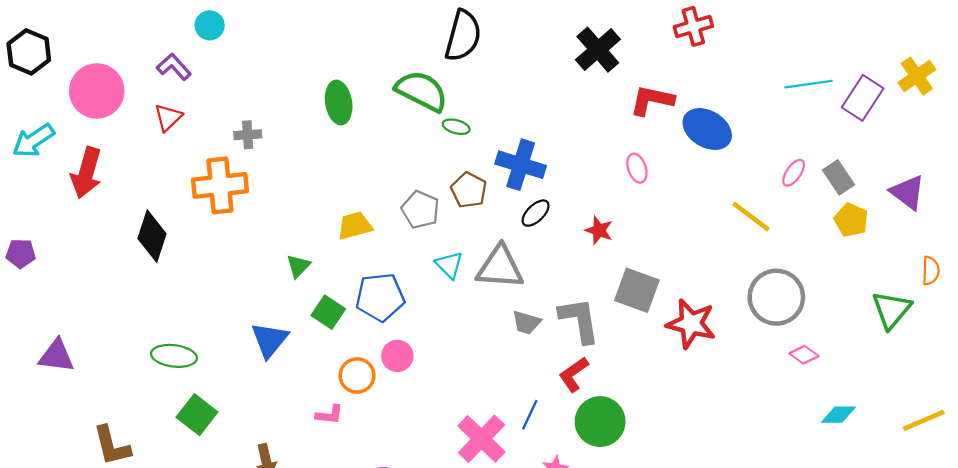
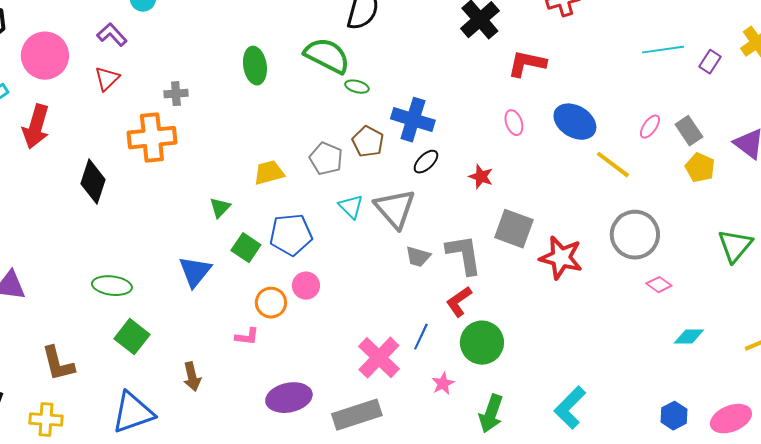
purple rectangle: (863, 98) -> (710, 62), size x0.6
blue ellipse: (707, 129) -> (575, 122), moved
gray triangle: (500, 267) -> (395, 209), turned 45

